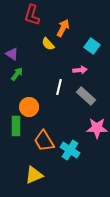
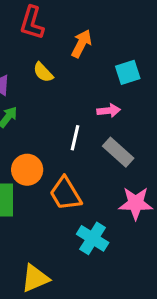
yellow semicircle: (48, 44) -> (43, 72), moved
cyan square: (92, 46) -> (128, 72), turned 35
orange trapezoid: (44, 141) -> (65, 194), moved

